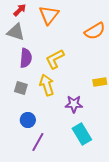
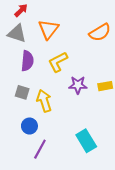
orange triangle: (49, 15) -> (48, 29), moved
yellow arrow: (47, 85) -> (44, 101), moved
purple star: (74, 104) -> (78, 85), moved

